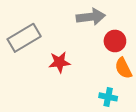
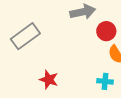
red star: (59, 62) -> (49, 80), moved, turned 30

